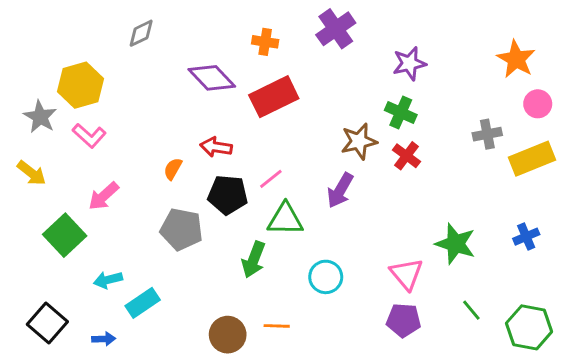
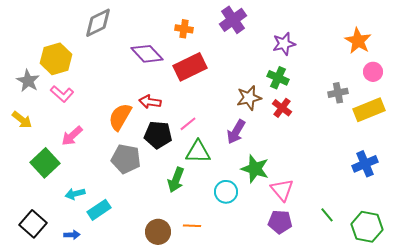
gray diamond: (141, 33) -> (98, 23), size x1.5
orange semicircle: (173, 169) -> (120, 117), size x1.8
blue cross: (526, 237) -> (365, 164), size x1.4
green star: (456, 244) -> (255, 169), moved

